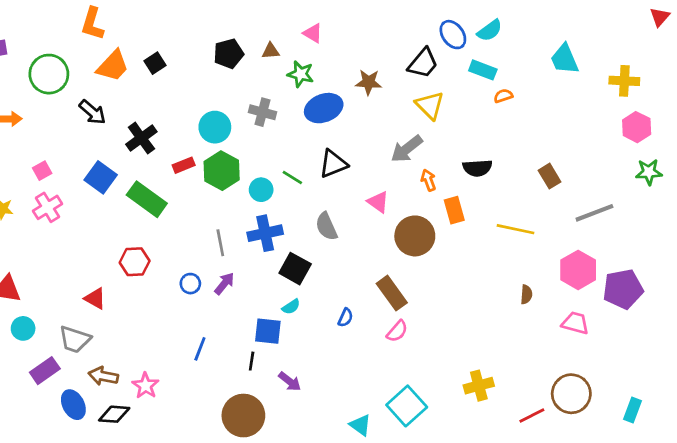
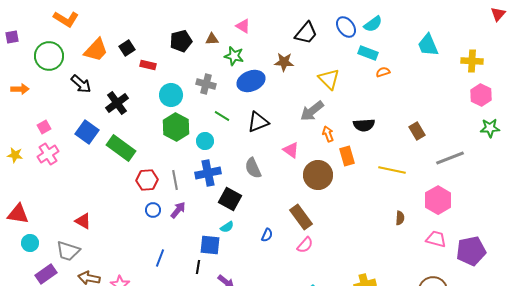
orange L-shape: (92, 24) -> (66, 19), moved, turned -75
black trapezoid: (423, 63) -> (306, 33), moved
red rectangle: (184, 165) -> (148, 65), moved, turned 35
green line: (292, 177) -> (222, 116), moved
red hexagon: (135, 262) -> (147, 180), moved
purple pentagon: (623, 289) -> (471, 251), moved

